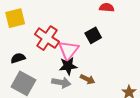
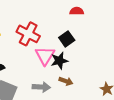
red cross: (47, 38) -> (28, 34), moved
black star: (68, 66) -> (59, 61), moved

